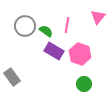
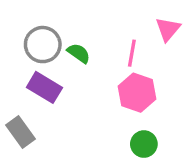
pink line: (67, 25) -> (132, 53), moved
purple rectangle: (54, 51) -> (44, 87), moved

